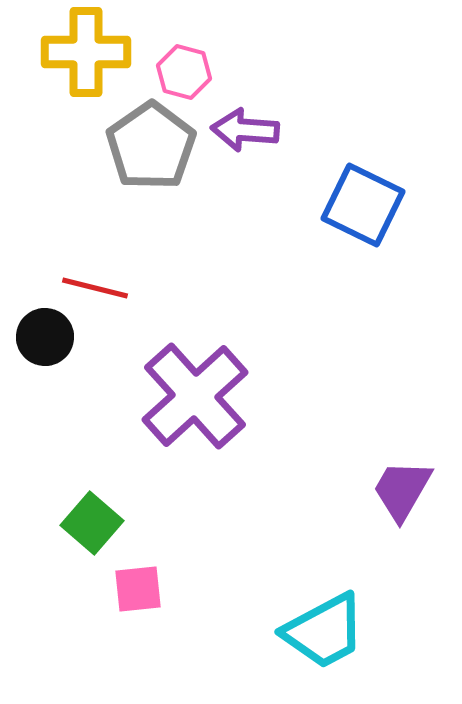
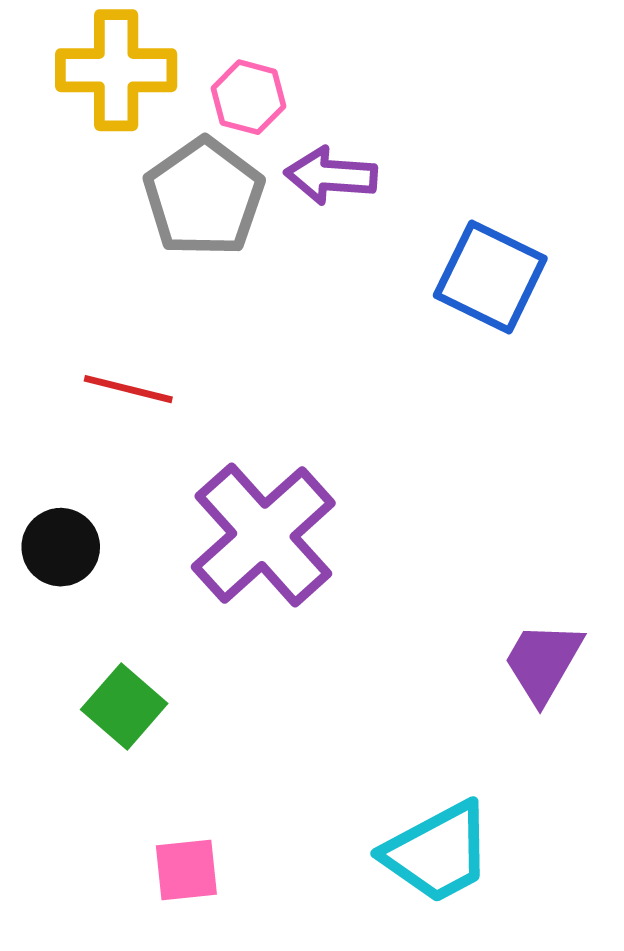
black circle: (45, 337) -> (61, 547), moved
pink square: (138, 589) -> (186, 870), moved

